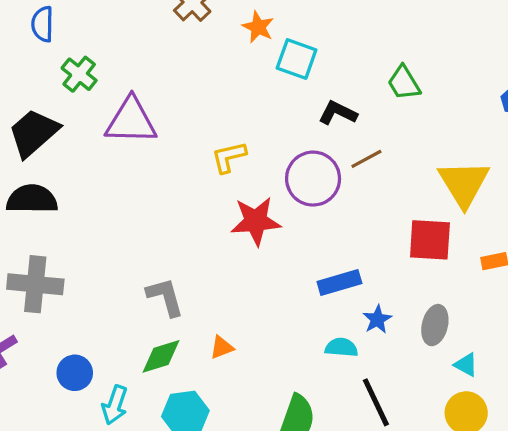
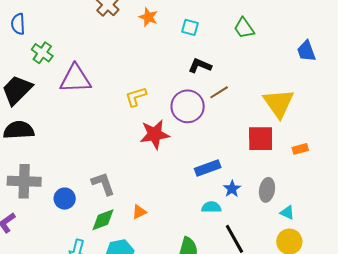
cyan square: (297, 59) -> (190, 27), moved, size x0.7
green trapezoid: (404, 83) -> (244, 28), moved
blue circle: (75, 373) -> (65, 199), moved

